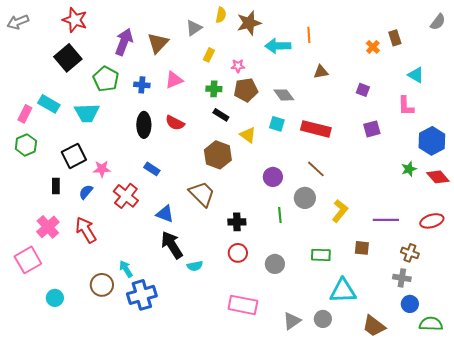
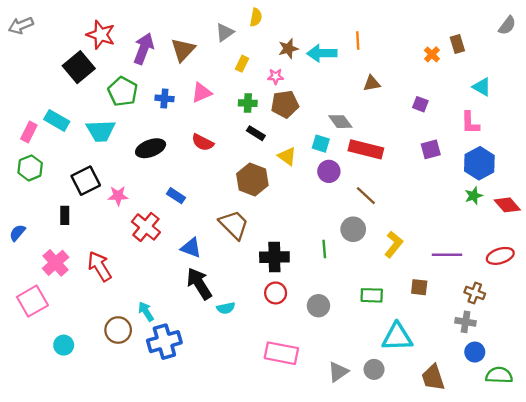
red star: (75, 20) -> (101, 35), moved
brown star: (249, 23) -> (288, 49), moved, size x0.7
gray diamond: (284, 95) -> (340, 122), moved
black ellipse: (144, 125) -> (151, 148), moved, turned 70
blue hexagon: (432, 141) -> (479, 163), moved
purple circle: (273, 177) -> (329, 171), moved
blue semicircle: (86, 192) -> (17, 233), moved
black cross: (237, 222) -> (274, 257), size x1.4
brown trapezoid: (374, 326) -> (433, 378), turned 35

